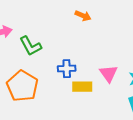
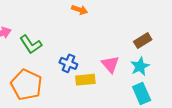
blue cross: (67, 69) -> (68, 63), turned 30

